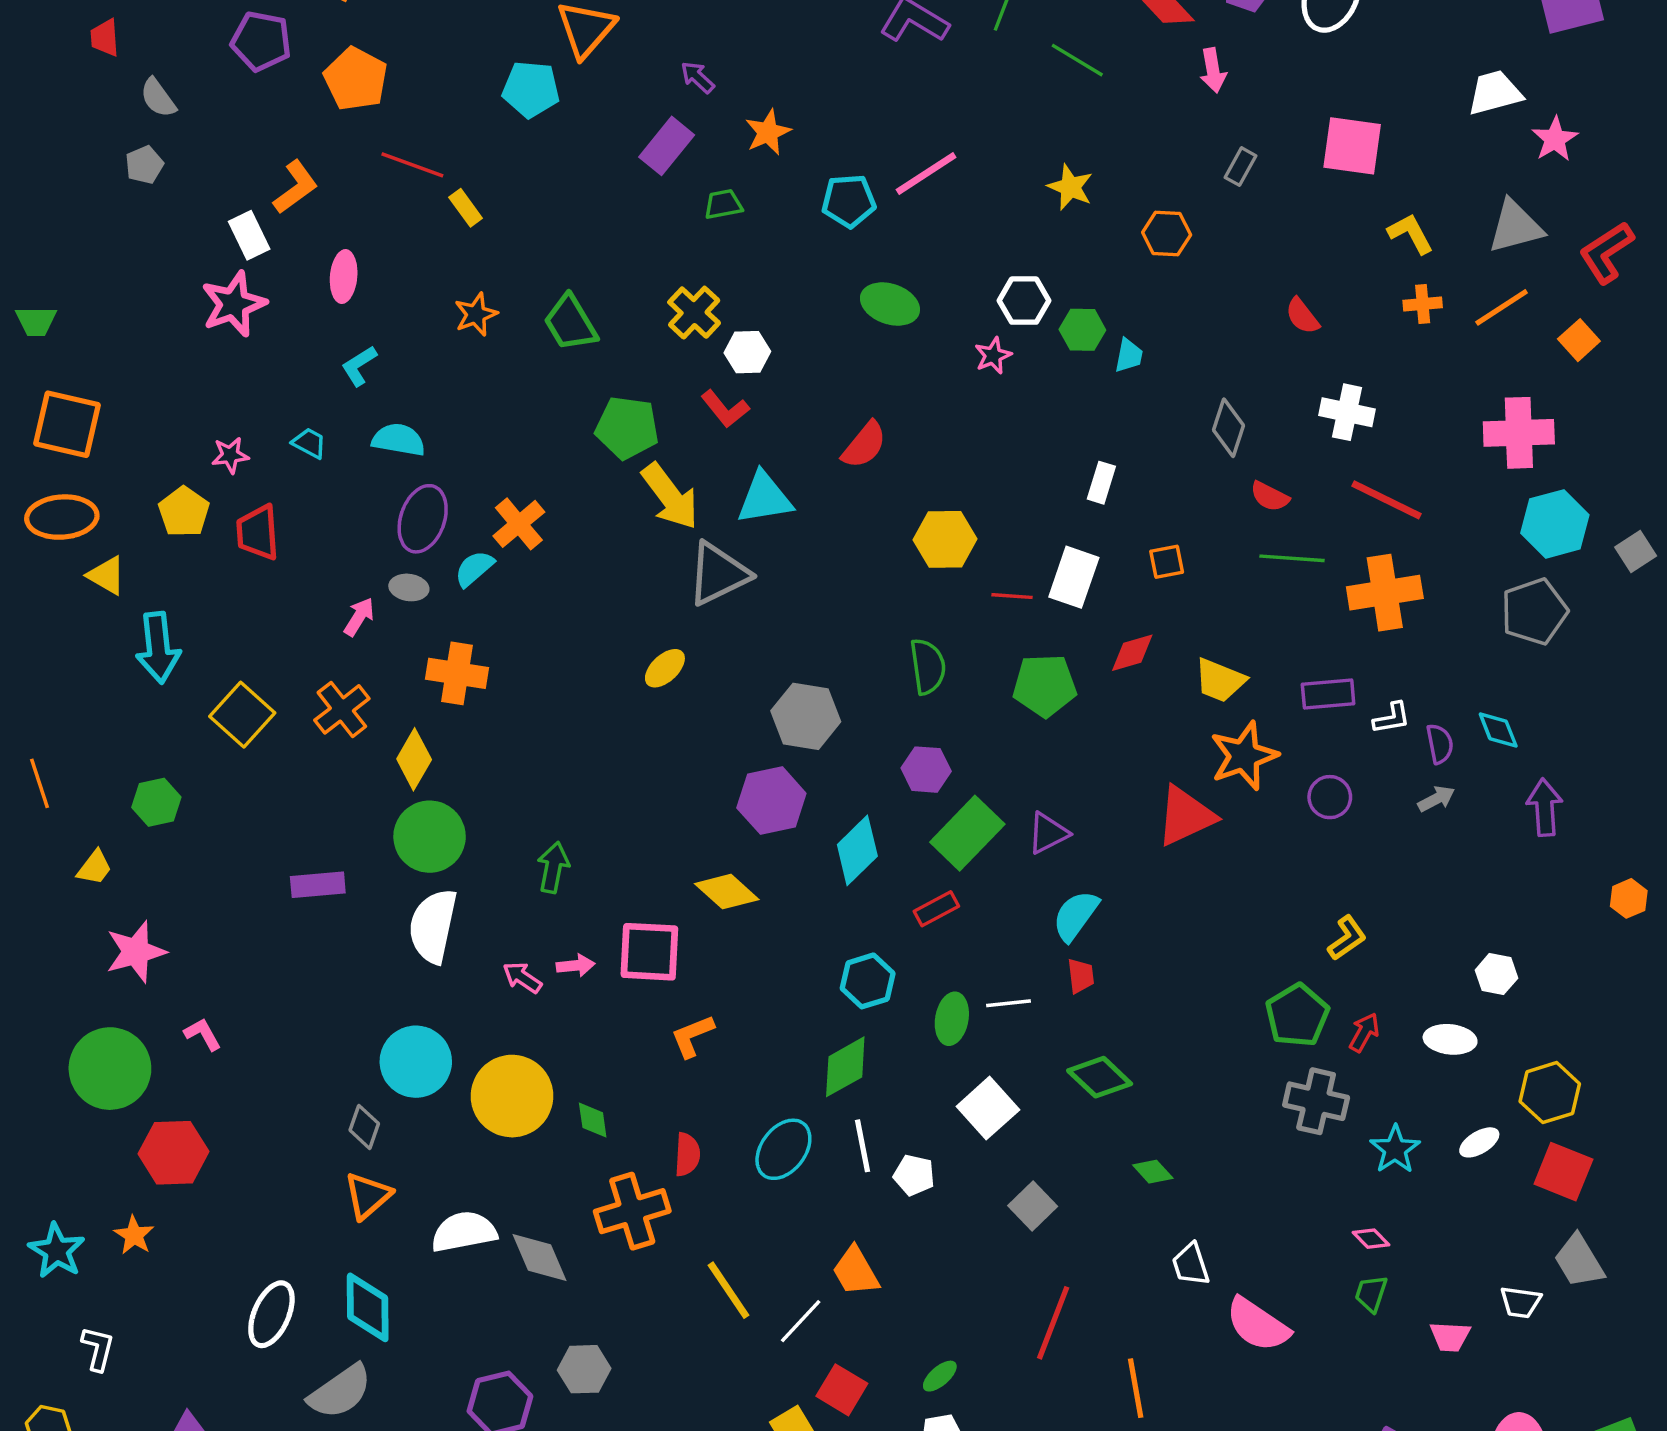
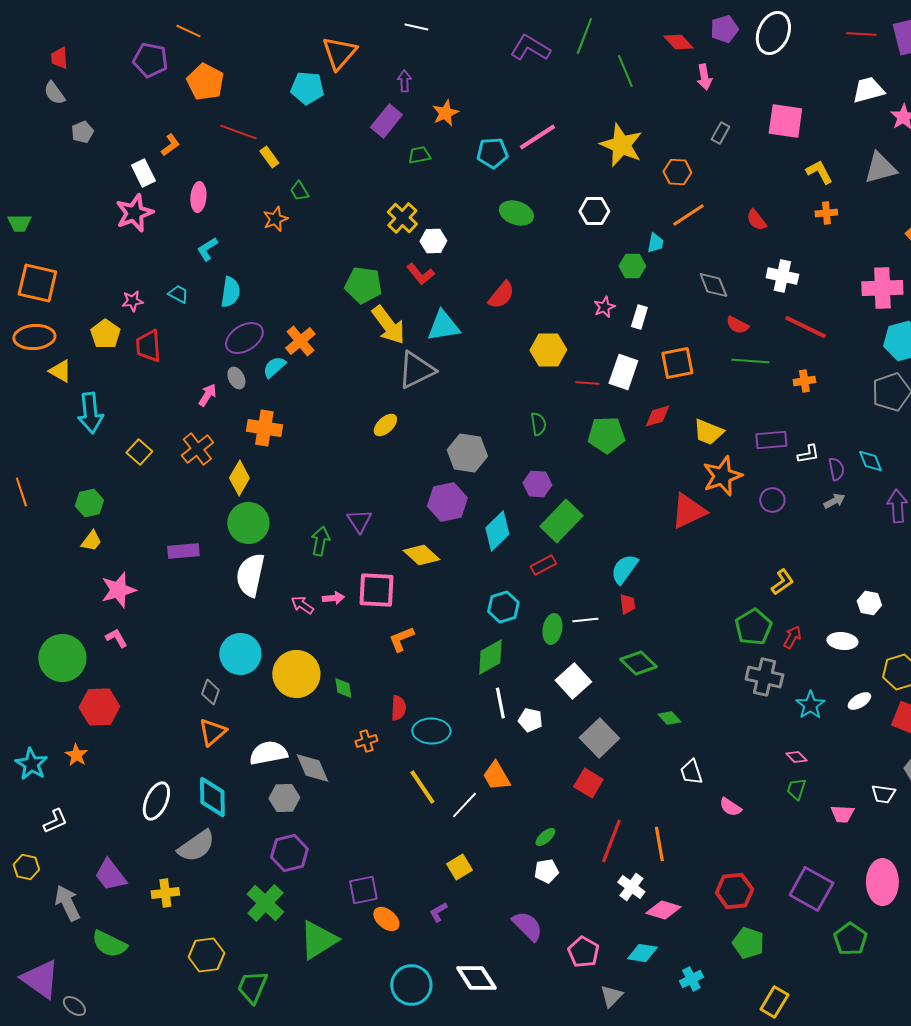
green line: (1077, 60) -> (625, 71), turned 36
purple arrow: (698, 77) -> (404, 81), turned 45
gray semicircle: (158, 98) -> (54, 93), moved
orange L-shape: (296, 187) -> (170, 145), size x0.7
yellow star: (1070, 187) -> (621, 145), size x1.6
orange line: (1502, 307) -> (688, 215), moved
green trapezoid: (570, 323) -> (299, 191), moved, size x0.6
green hexagon: (1082, 330) -> (632, 266), moved
pink star: (993, 356) -> (604, 307), moved
gray diamond: (1228, 428) -> (713, 285), turned -40
cyan semicircle: (399, 440) -> (230, 292), turned 88
purple ellipse: (423, 519) -> (244, 338), turned 39
orange square: (1167, 562) -> (677, 363), size x1.6
gray ellipse: (409, 587) -> (236, 378), turned 55
orange cross: (1385, 593) -> (804, 381), size x0.5
green semicircle: (928, 667) -> (538, 424), size x0.7
yellow square: (242, 715) -> (139, 452), size x0.7
purple triangle: (1048, 833) -> (359, 521), moved, turned -36
yellow trapezoid: (94, 868) -> (91, 541), moved
pink star: (136, 952) -> (118, 590), moved
cyan ellipse: (783, 1149) -> (431, 731), moved, turned 54
gray square: (1033, 1206) -> (599, 738), size x1.4
orange cross: (632, 1211) -> (366, 741), size x0.5
red line: (1053, 1323) -> (611, 841), moved
pink semicircle: (1258, 1325) -> (730, 807), size x0.6
white L-shape: (98, 1349) -> (55, 821), turned 52
gray hexagon: (584, 1369) -> (284, 798), moved
red square: (842, 1390) -> (588, 783), moved

